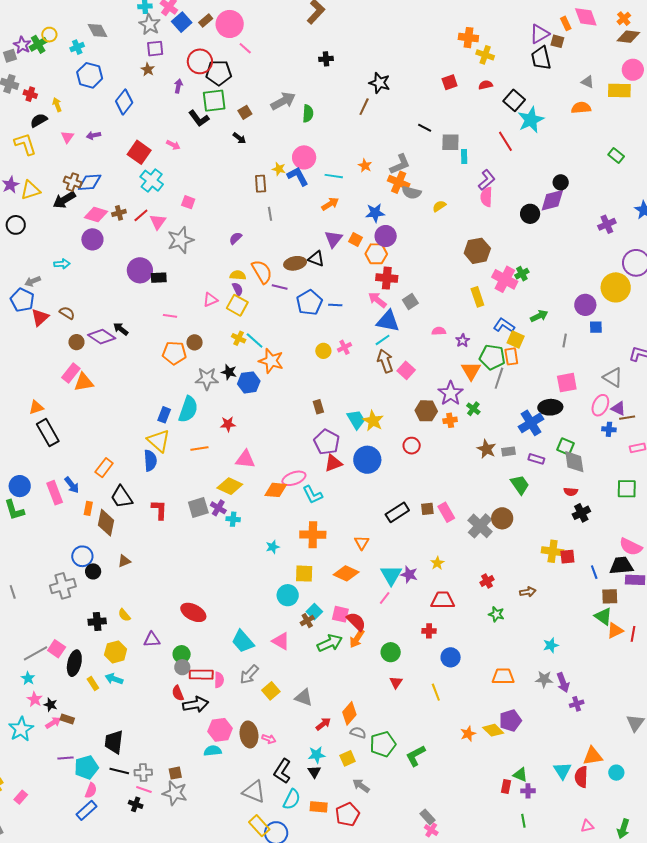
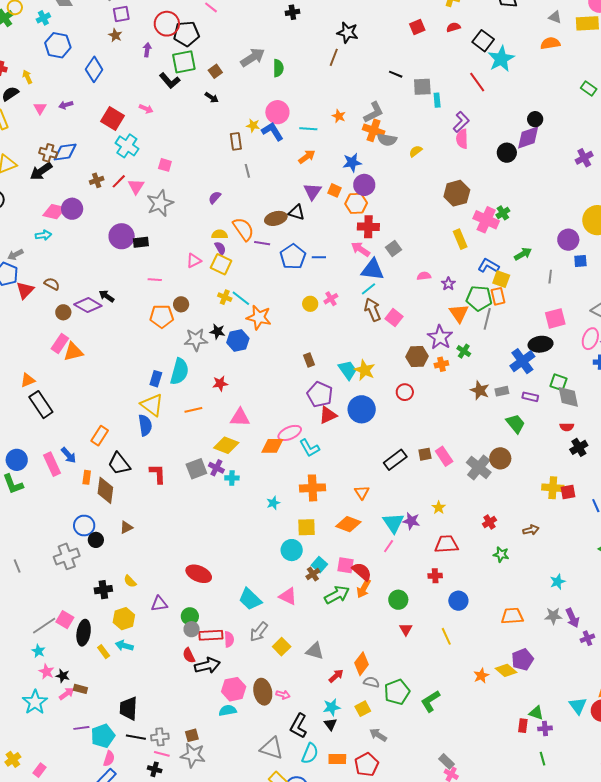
pink diamond: (96, 214) -> (54, 212), moved

